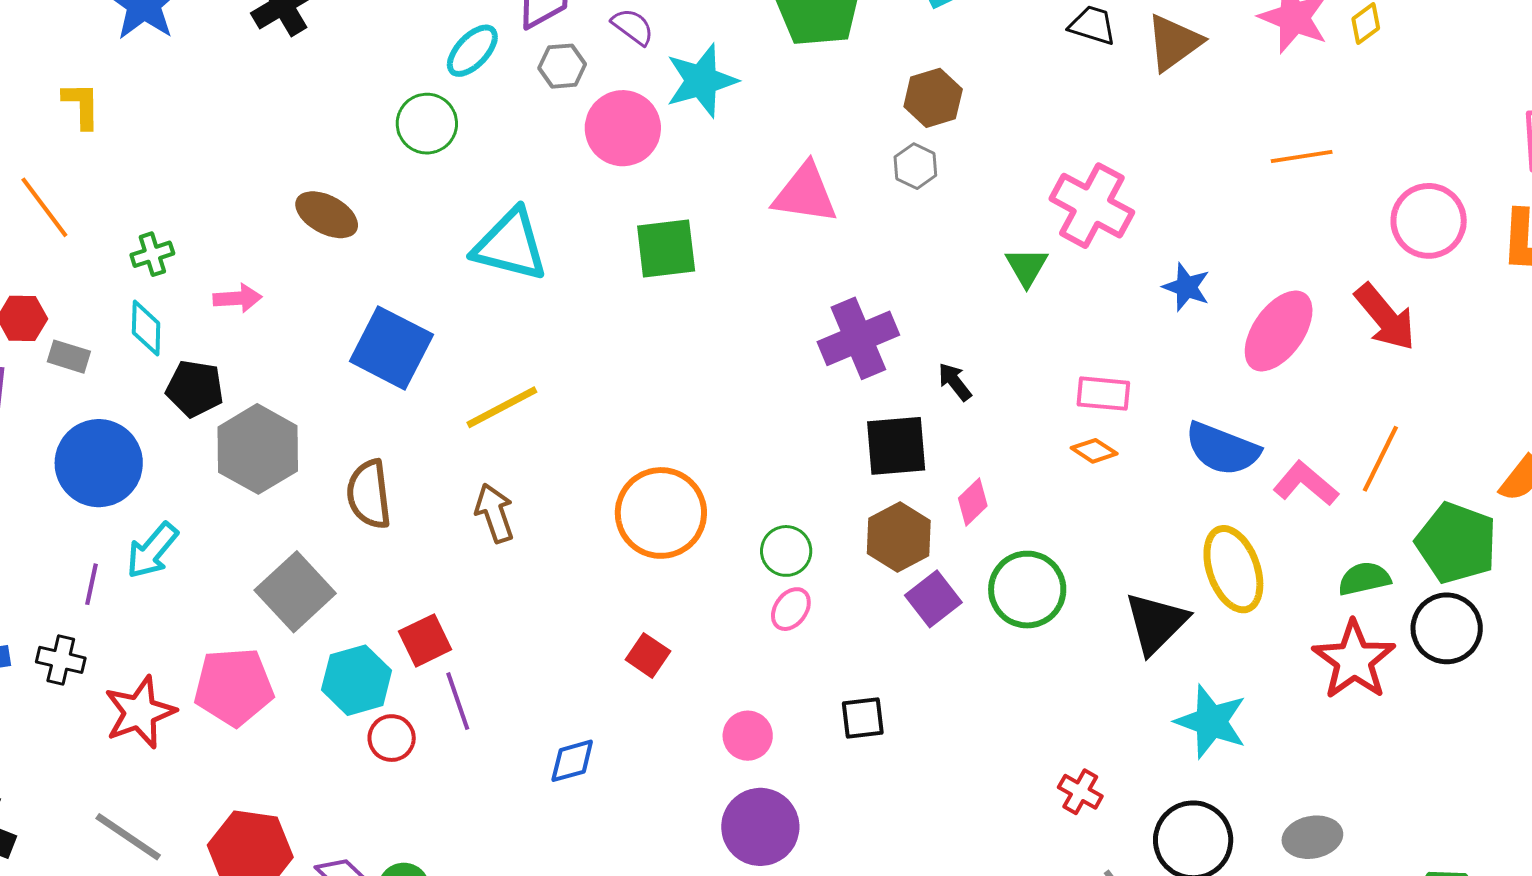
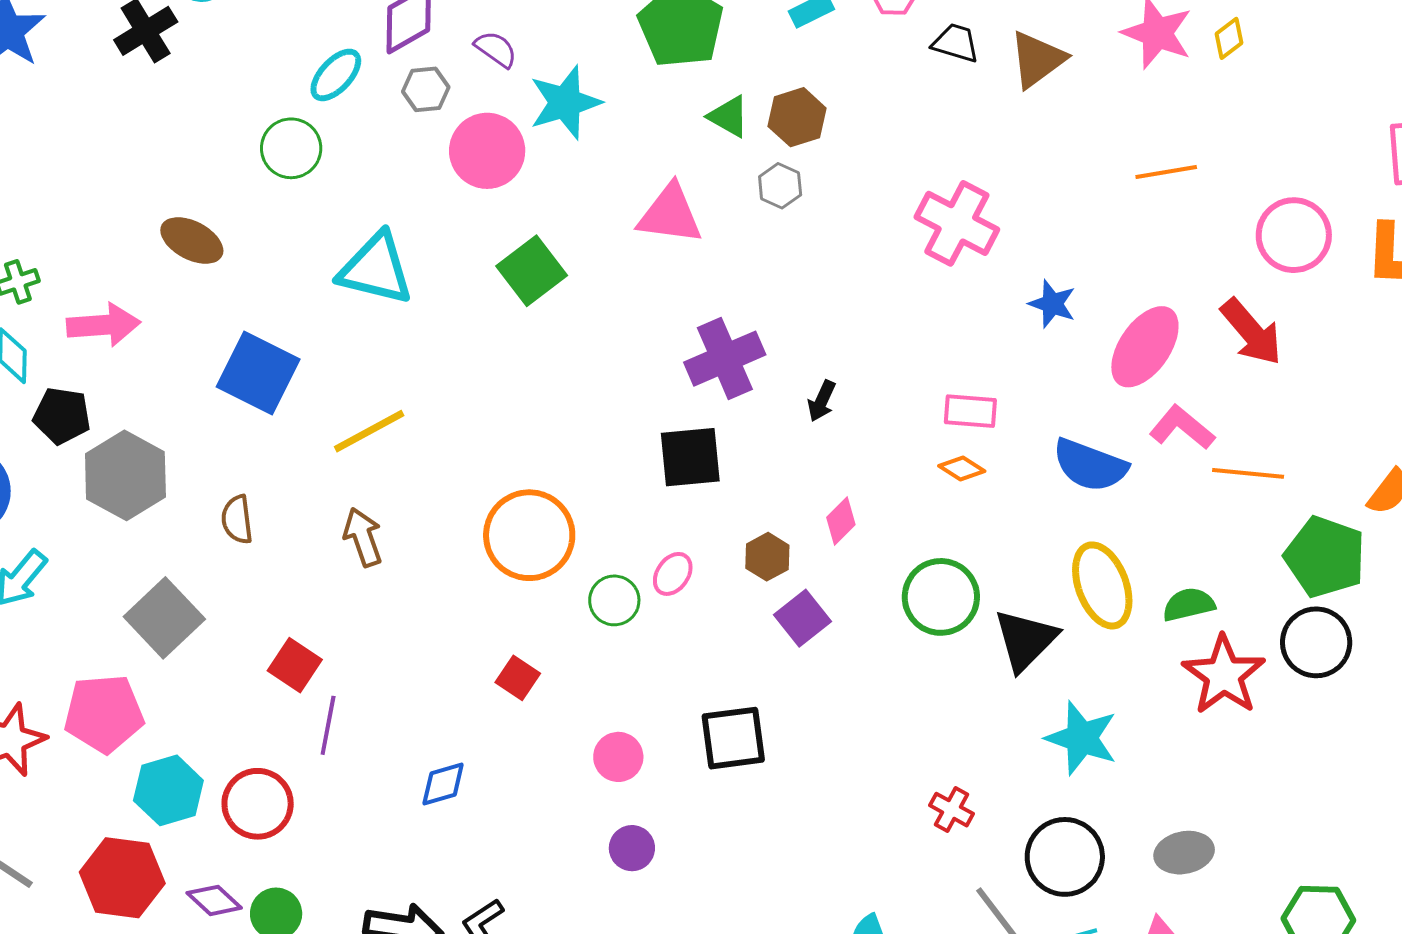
green square: (666, 249) -> (532, 271), turned -30
green triangle: (1027, 267) -> (729, 116), moved, turned -30
pink arrow: (237, 298) -> (104, 325), size x1.5
black arrow: (955, 382) -> (822, 401), turned -117
black square: (896, 446) -> (690, 457), moved
orange line: (1380, 459) -> (1248, 473), turned 70
pink L-shape: (1306, 484) -> (1182, 428), moved
brown semicircle: (369, 494) -> (237, 520), size x0.7
brown hexagon: (899, 537) -> (767, 557), size x0.7
green circle: (786, 551) -> (614, 600), moved
green semicircle: (1364, 579) -> (1189, 604), moved
green circle: (1027, 590) -> (941, 597), moved
pink ellipse: (791, 609) -> (673, 574), moved
red square: (425, 640) -> (295, 665), turned -30
cyan hexagon: (357, 680) -> (168, 790), moved
purple line: (458, 701) -> (328, 725), turned 30
black square: (863, 718) -> (733, 738), size x1.5
red circle: (392, 738) -> (258, 804), moved, size x1.5
purple circle: (760, 827) -> (632, 848), size x0.6

